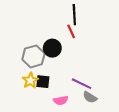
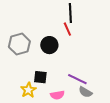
gray hexagon: (33, 56) -> (19, 44), moved
yellow star: (30, 81) -> (28, 90), moved

